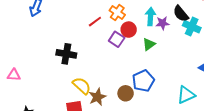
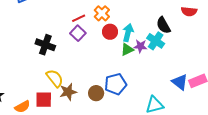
cyan arrow: (150, 17) -> (128, 33), moved
purple star: (163, 23) -> (140, 46), moved
cyan cross: (192, 27) -> (156, 41), moved
purple square: (117, 39) -> (78, 33), moved

